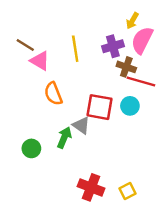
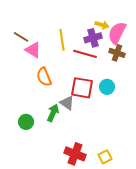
yellow arrow: (132, 21) -> (102, 25), moved, turned -104
brown cross: (126, 67) -> (117, 53), moved
red line: (141, 82) -> (85, 54), moved

